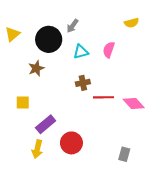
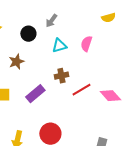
black circle: (49, 39) -> (28, 34), size x0.6
red line: (104, 97) -> (81, 90), turned -30
purple rectangle: (46, 124) -> (35, 94), moved

